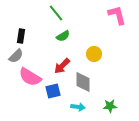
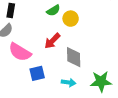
yellow circle: (94, 54) -> (71, 19), moved
blue square: (53, 91) -> (37, 73), moved
green star: (110, 106) -> (101, 81), size x1.5

